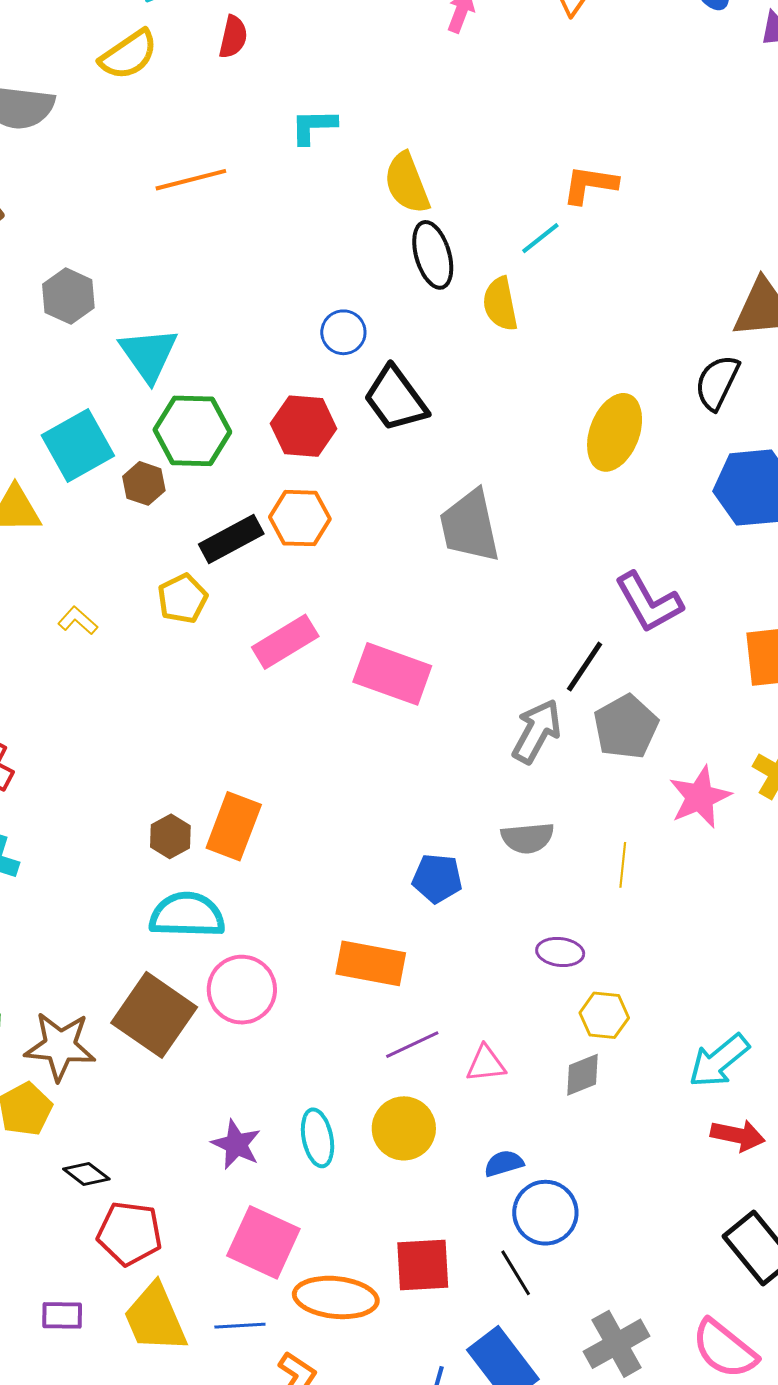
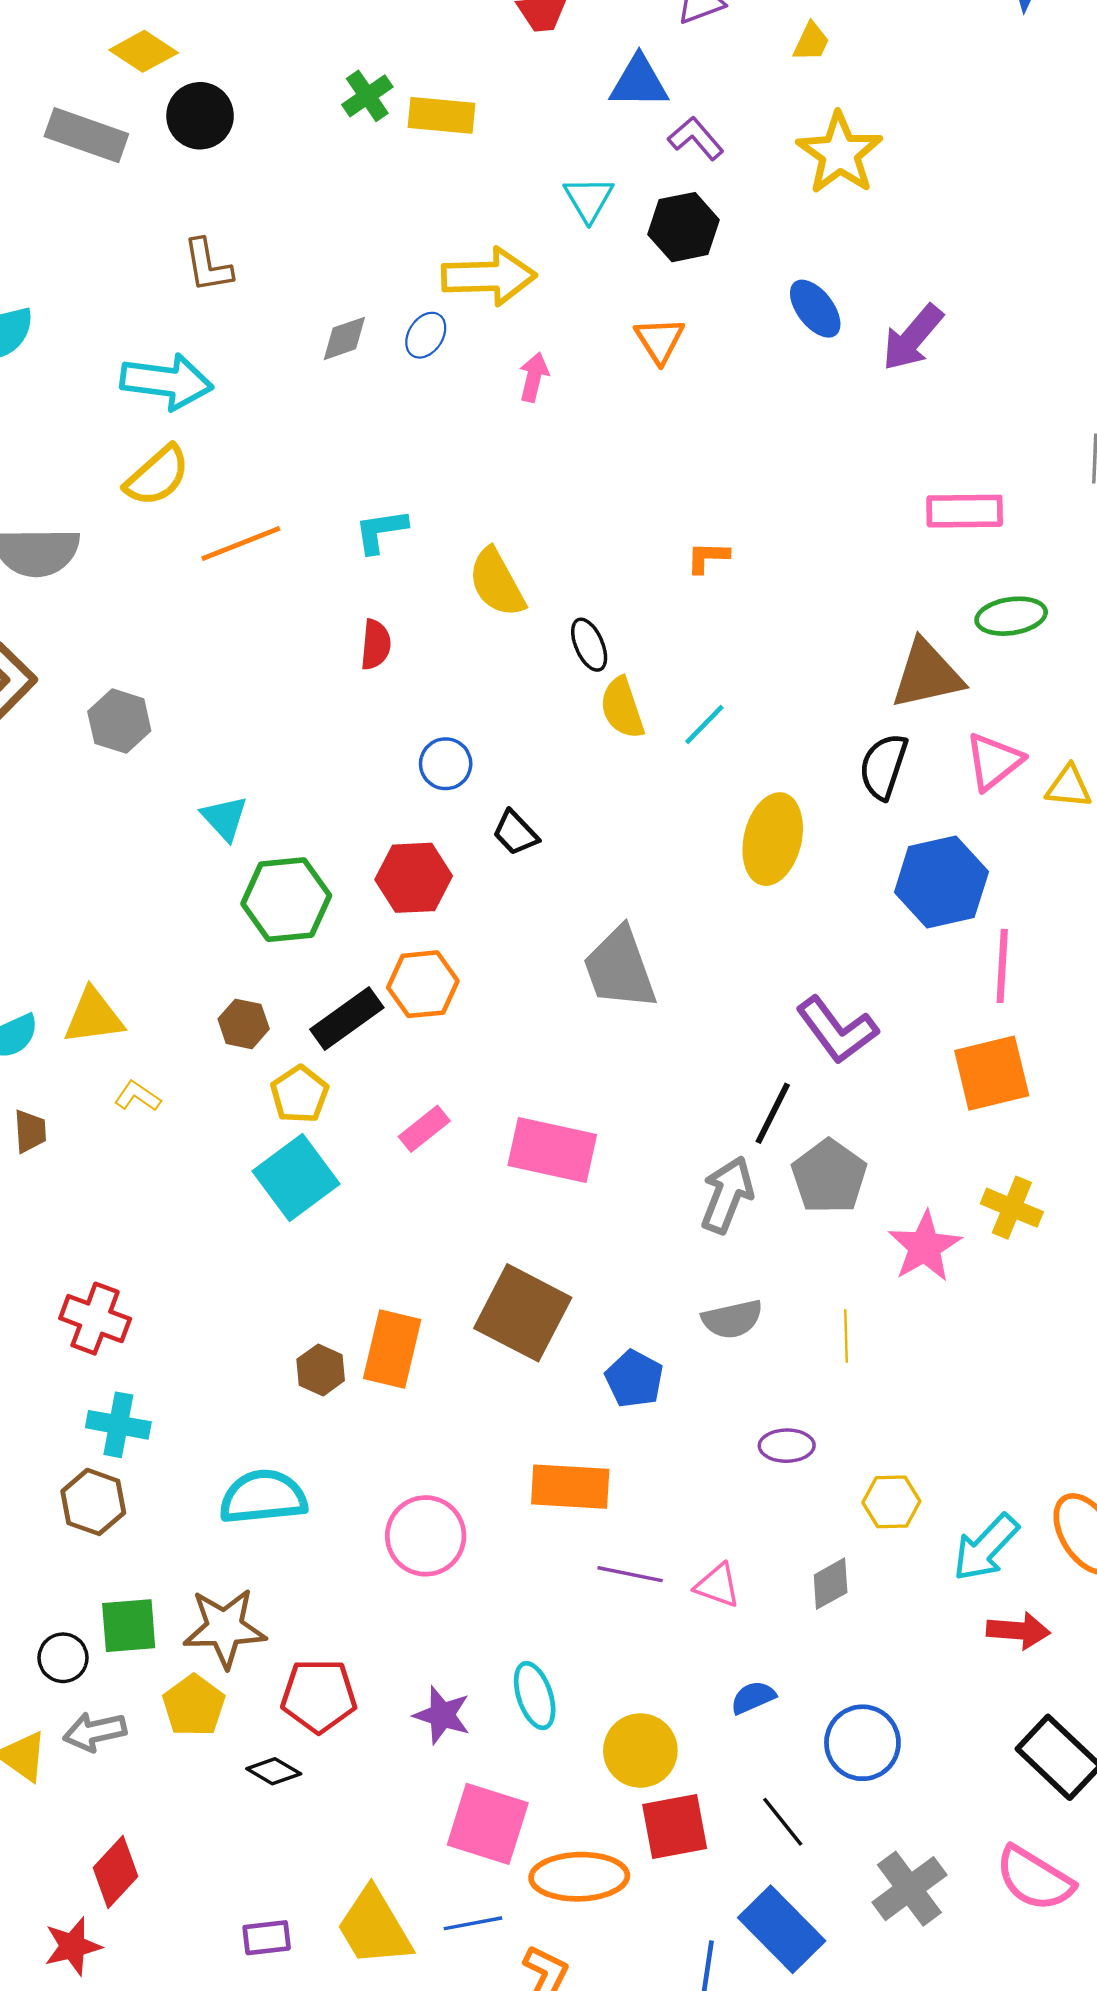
red semicircle: (233, 37) -> (376, 645), moved
orange line: (191, 180) -> (241, 543), moved
orange L-shape: (590, 185) -> (708, 557), size x0.7
cyan line: (540, 238) -> (704, 724), moved
black ellipse: (433, 255) -> (589, 645), moved, size x0.7
gray hexagon: (68, 296) -> (119, 721), moved
cyan triangle: (149, 355) -> (225, 818), size x0.7
black trapezoid: (395, 399) -> (515, 833), size x0.6
cyan square: (78, 445) -> (296, 1178), moved
brown hexagon: (144, 483) -> (244, 1024), moved
yellow L-shape: (78, 621) -> (137, 1096), moved
pink rectangle: (285, 642) -> (424, 1129), size x0.7
blue pentagon: (437, 878) -> (634, 1379), turned 30
cyan semicircle: (187, 915) -> (263, 1497), moved
brown square: (154, 1015) -> (523, 1313), moved
yellow hexagon: (604, 1015) -> (891, 1502), moved
purple line: (412, 1045) -> (630, 1574), turned 44
pink triangle: (486, 1064) -> (718, 1585), turned 33
yellow circle: (404, 1128) -> (640, 1751), moved
blue circle: (545, 1213) -> (862, 1743), moved
red pentagon: (130, 1233) -> (319, 1696), moved

